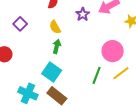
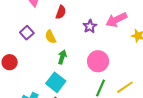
yellow semicircle: (55, 27) -> (50, 37), moved
pink circle: (113, 51) -> (98, 61), moved

